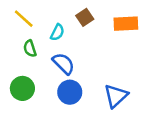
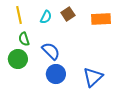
yellow line: (24, 19) -> (19, 15), turned 36
cyan semicircle: (57, 32) -> (46, 17), moved
green circle: (22, 88) -> (18, 59), moved

